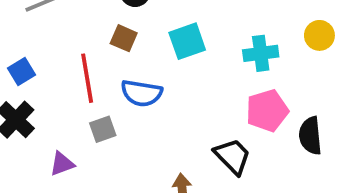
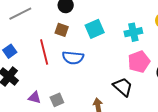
gray square: (103, 129) -> (57, 100), moved
purple triangle: (62, 164) -> (35, 98), turned 40

